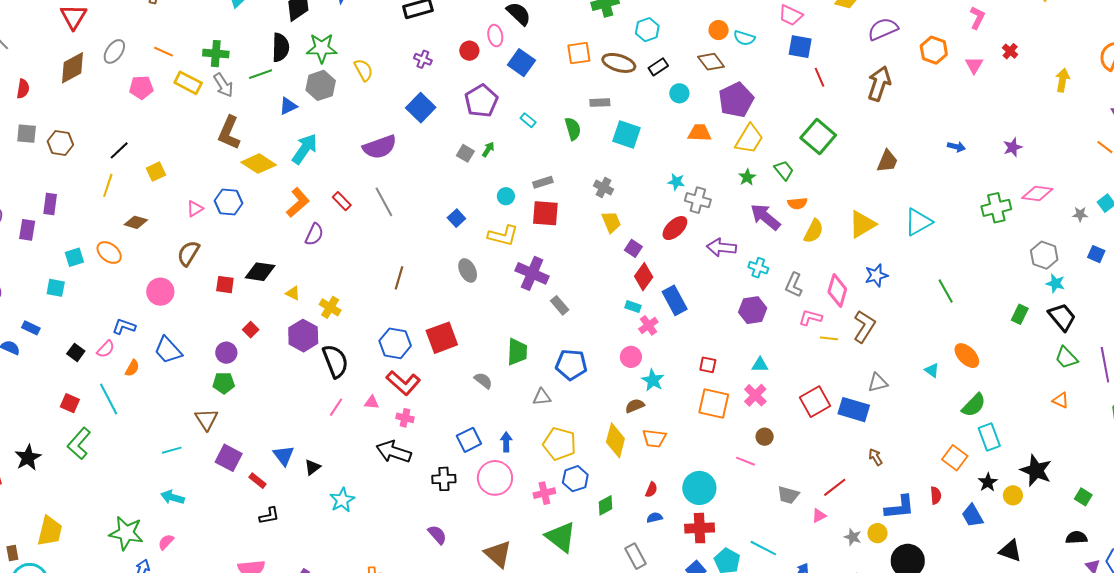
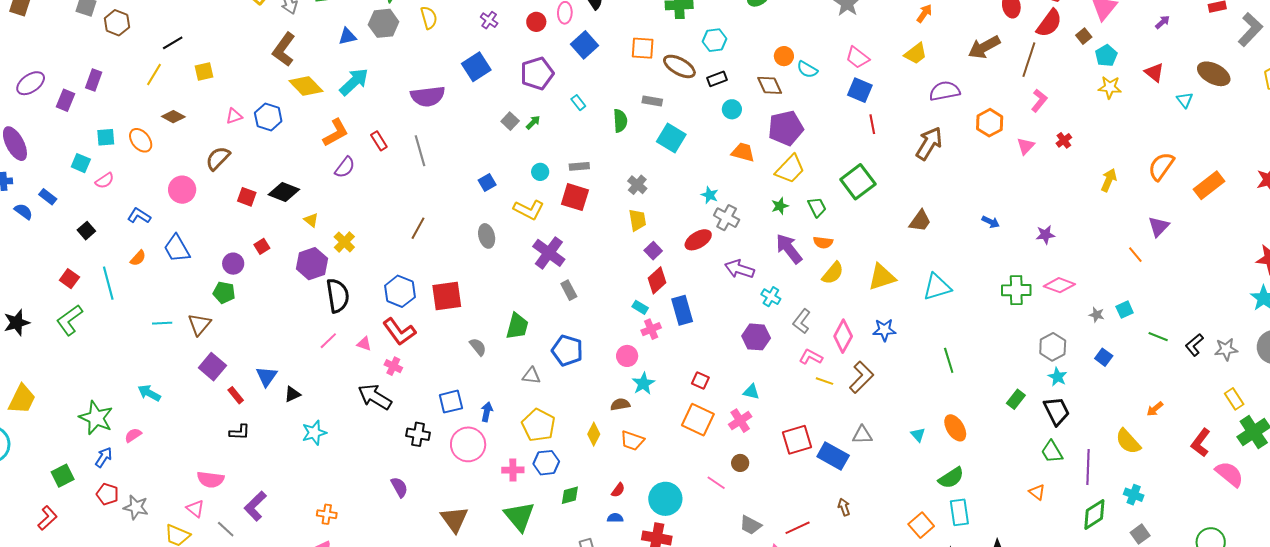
pink semicircle: (106, 349) -> (105, 181), moved
yellow diamond: (615, 440) -> (594, 434), size x0.7
cyan line: (172, 450) -> (162, 323), moved

